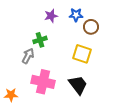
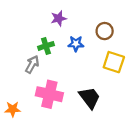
blue star: (76, 15) -> (76, 44), moved
yellow square: (82, 54) -> (114, 62), moved

